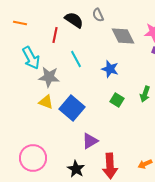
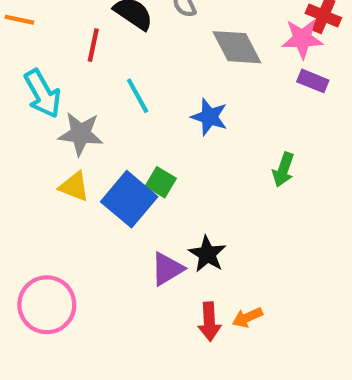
green square: (117, 100) -> (161, 182), moved
orange arrow: (145, 164) -> (247, 317), moved
red arrow: (110, 166) -> (209, 322), size x0.7
black star: (76, 169) -> (207, 254), moved

